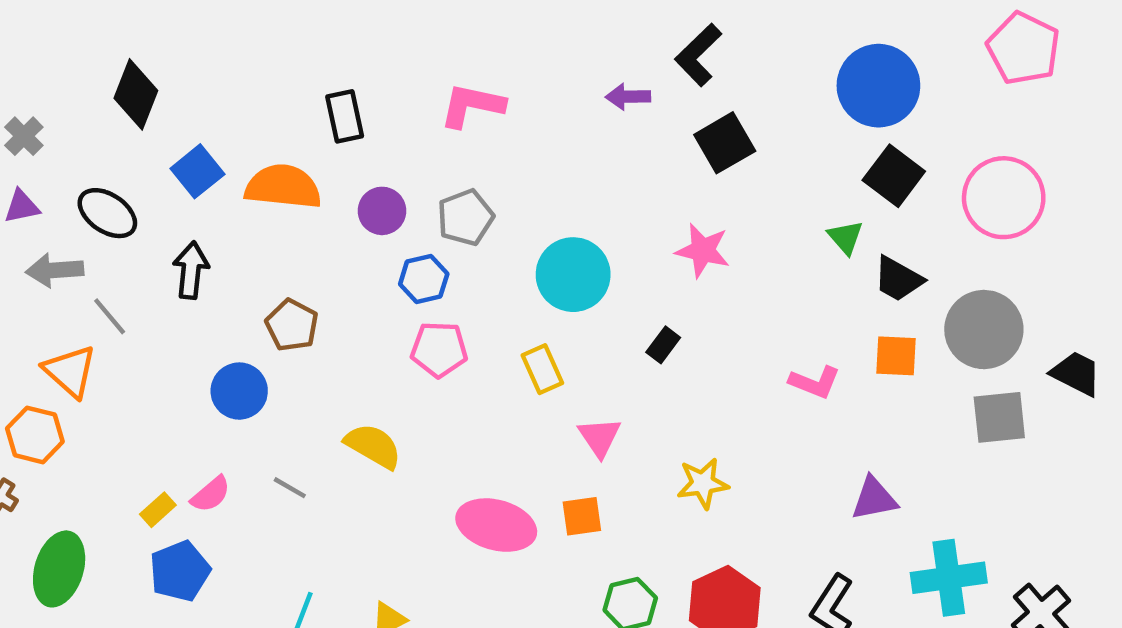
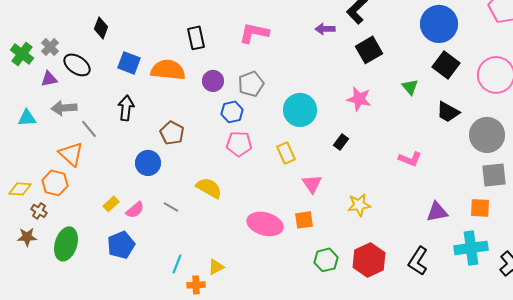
black diamond: (136, 94) -> (101, 28), size x0.7
blue square: (197, 171) -> (129, 63), turned -30
black ellipse: (107, 213) -> (77, 65), moved
green triangle: (846, 237) -> (410, 87), moved
orange square: (896, 356) -> (480, 208), moved
yellow rectangle: (158, 510) -> (111, 204), moved

